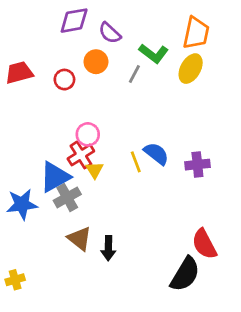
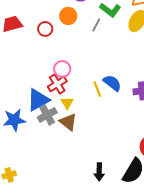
yellow triangle: (95, 170) -> (67, 103), moved
brown triangle: (80, 239) -> (68, 122), moved
black arrow: (108, 248) -> (99, 172), moved

